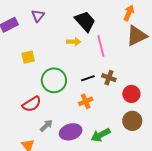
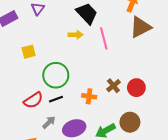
black line: (88, 78) -> (56, 99), moved
brown cross: (109, 78) -> (113, 86), moved, turned 32
orange cross: (86, 101) -> (89, 96), turned 32
brown circle: (132, 121) -> (130, 122), moved

